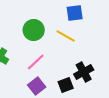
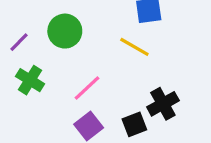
green circle: (34, 30) -> (65, 31), moved

